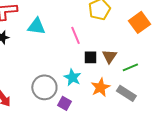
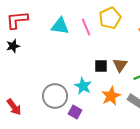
cyan triangle: (36, 26) -> (60, 26), moved
pink line: (75, 35) -> (86, 27), moved

